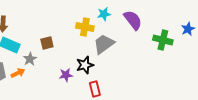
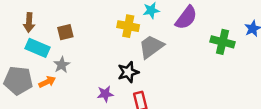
purple semicircle: (133, 20) -> (186, 18), turned 75
brown square: (47, 43) -> (65, 32), moved
purple star: (66, 75) -> (105, 94), moved

